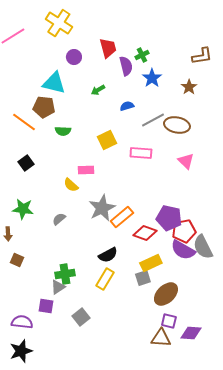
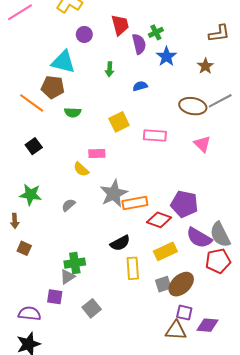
green arrow: (98, 90) -> (110, 69), turned -56
gray line: (153, 120) -> (220, 101), moved
orange rectangle: (122, 217) -> (135, 203), turned 30
red pentagon: (184, 231) -> (218, 261), moved
gray square: (143, 278) -> (163, 284), moved
yellow rectangle: (105, 279) -> (133, 268), moved, turned -35

